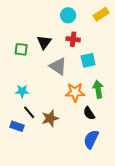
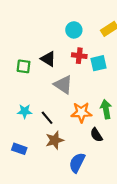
black triangle: (44, 42) -> (48, 59), turned -35
cyan square: (88, 60) -> (98, 63), moved
black line: (29, 112) -> (47, 118), moved
blue semicircle: (91, 139) -> (77, 163), moved

